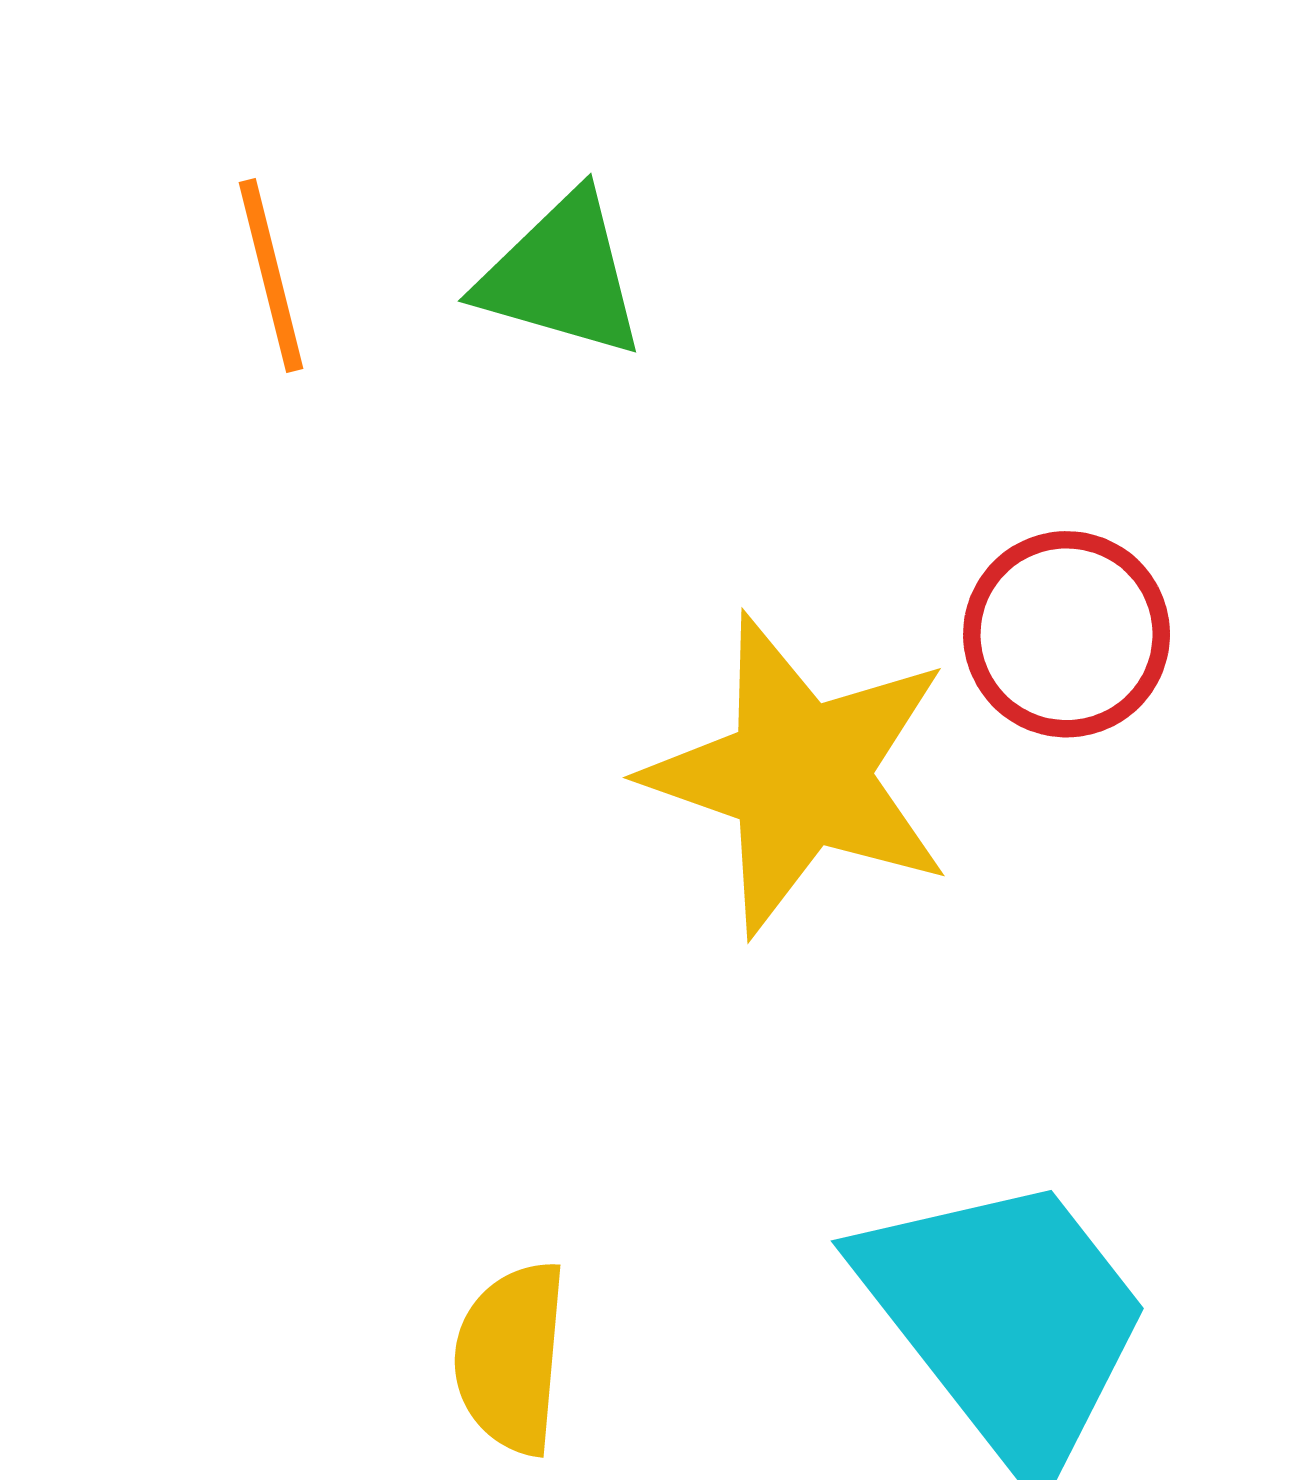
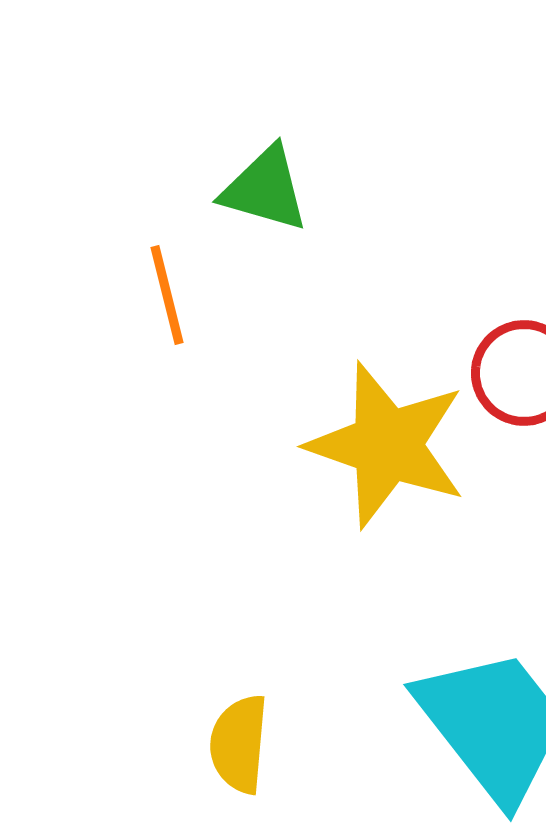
orange line: (271, 275) -> (167, 295), moved

